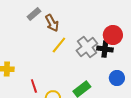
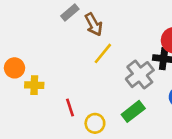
gray cross: (87, 47) -> (140, 75), moved

